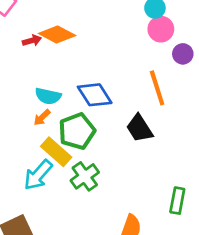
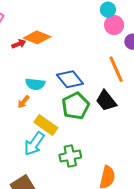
orange arrow: (42, 118) -> (24, 102), moved
green pentagon: (77, 131) -> (76, 106), moved
green cross: (85, 176) -> (70, 156), moved, turned 30

